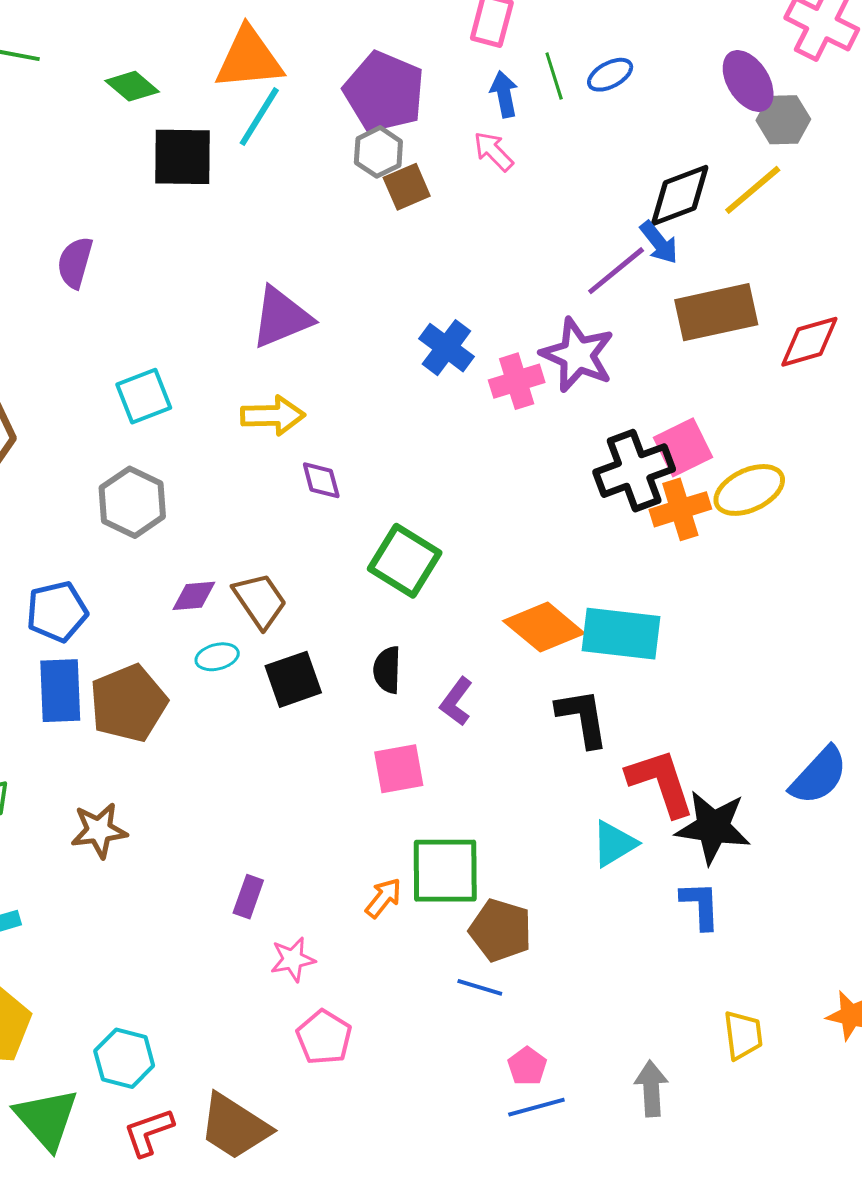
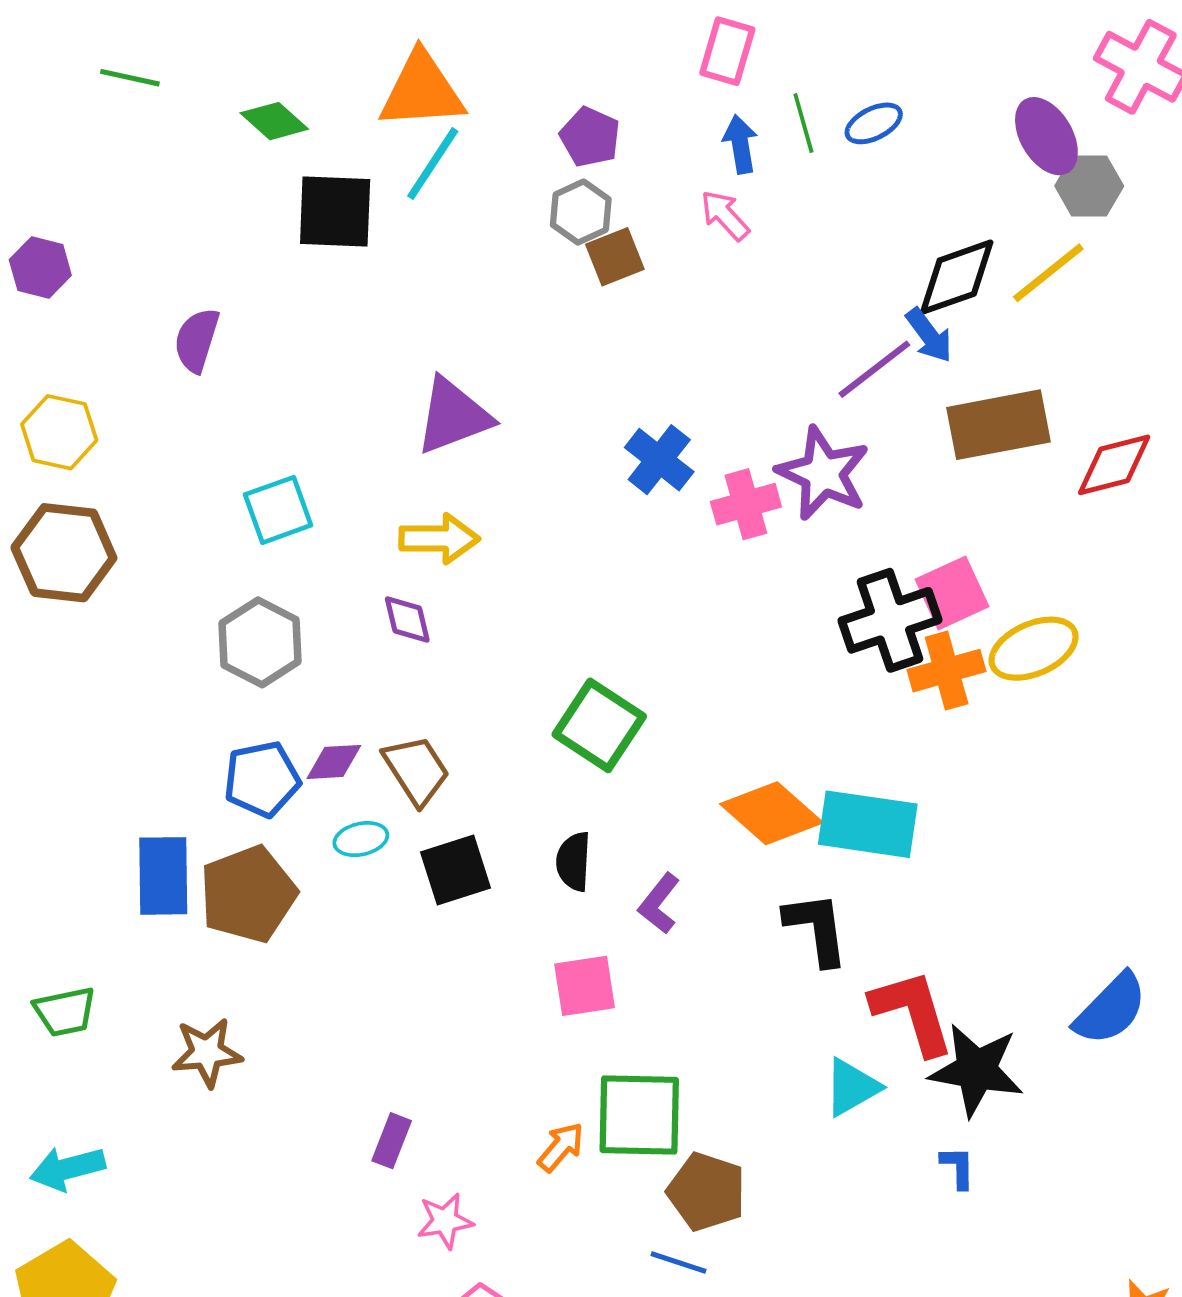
purple pentagon: (384, 92) -> (590, 137), size x0.6
purple diamond: (321, 480) -> (407, 619), moved
blue pentagon: (57, 612) -> (262, 779), moved
blue L-shape: (700, 905) -> (958, 1167), size x0.7

